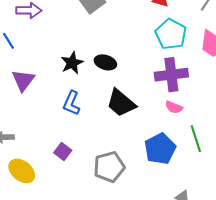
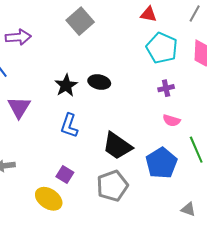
purple cross: (171, 75) -> (166, 88), size x0.5
black trapezoid: (121, 103) -> (117, 146), moved
yellow ellipse: (22, 171) -> (49, 199), moved

